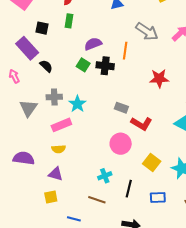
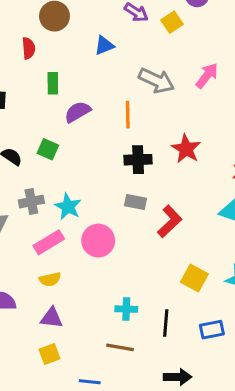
green rectangle: (69, 21) -> (53, 83), moved
green square: (83, 65) -> (48, 149), moved
black cross: (105, 66) -> (138, 160), moved
red star: (159, 78) -> (186, 149), turned -30
red L-shape: (141, 124) -> (170, 221), turned -65
pink circle: (121, 144) -> (98, 241), moved
cyan cross: (105, 176) -> (126, 309), turned 32

